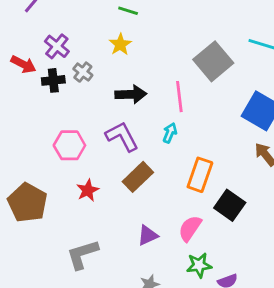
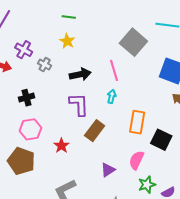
black cross: (53, 80) -> (27, 98), moved
purple L-shape: (122, 136) -> (79, 105), turned 35
pink hexagon: (69, 145) -> (30, 129), moved

